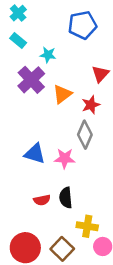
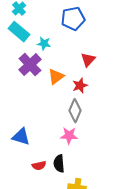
cyan rectangle: (18, 40) -> (19, 32), size x1.5
blue triangle: (35, 154) -> (21, 137), moved
pink star: (65, 158) -> (69, 136), moved

